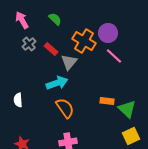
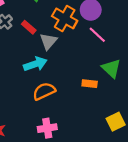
orange semicircle: (65, 108) -> (44, 91), turned -80
green triangle: (127, 109) -> (111, 68), moved

